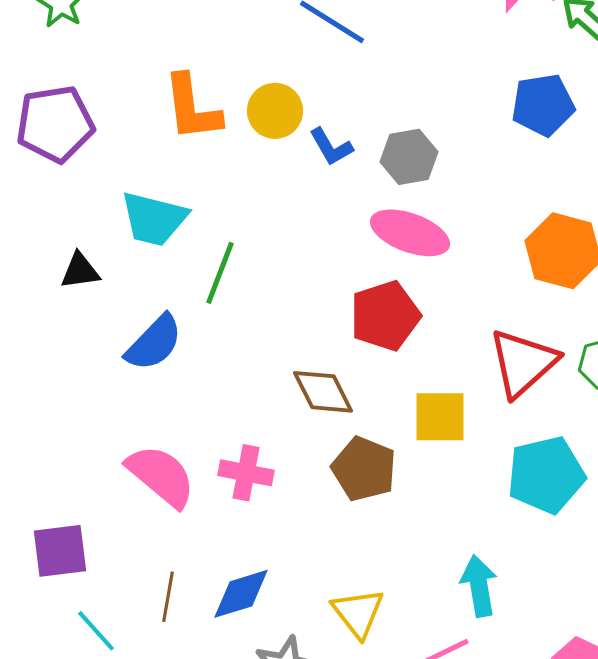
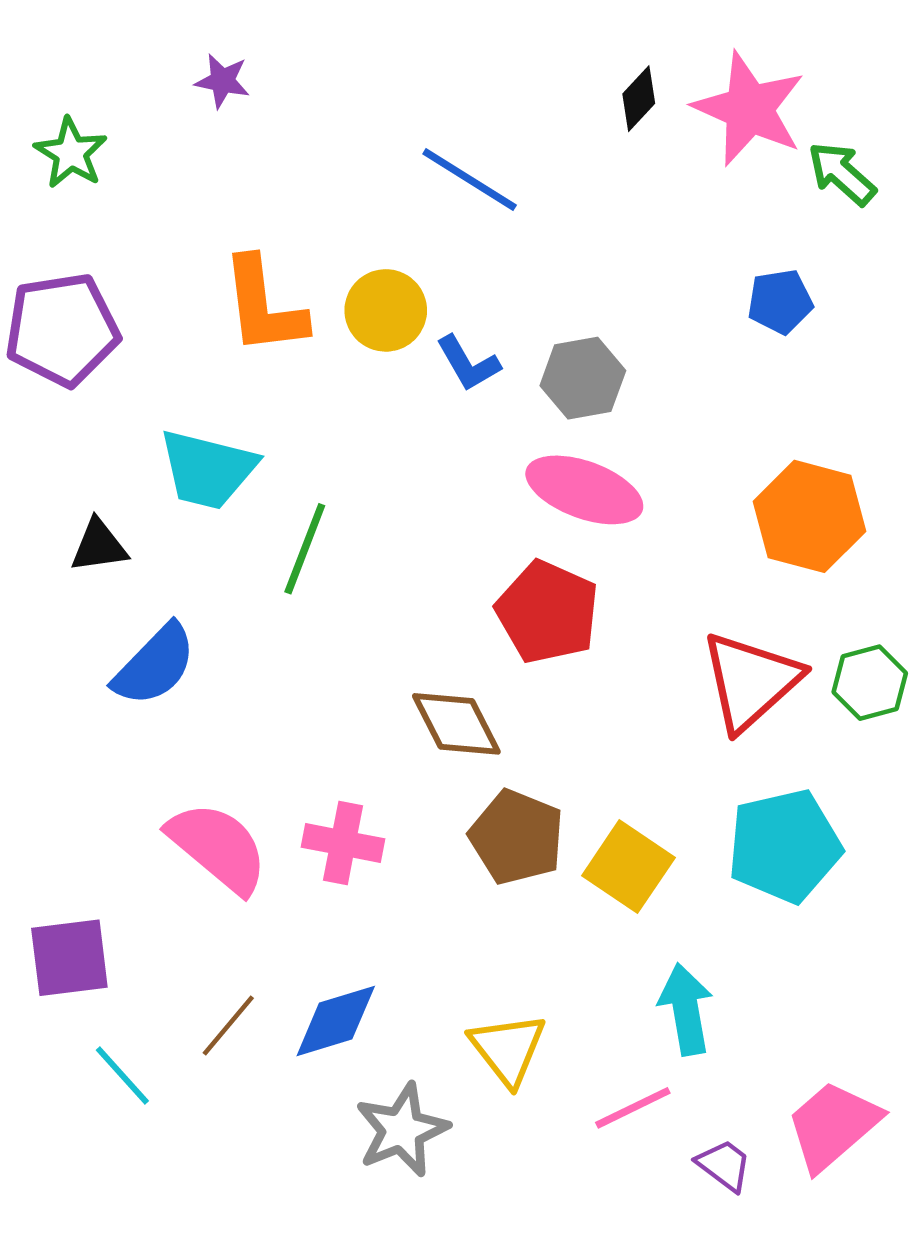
blue pentagon: (543, 105) -> (780, 302), size x0.7
red pentagon: (385, 316) -> (548, 612), turned -30
blue semicircle: (154, 343) -> (155, 665), moved
yellow square: (440, 417) -> (628, 867), moved, turned 34
brown line: (168, 597) -> (228, 1025), turned 30

